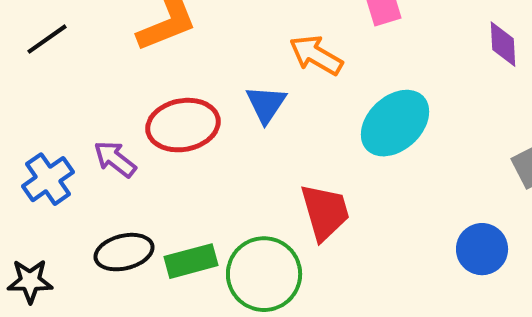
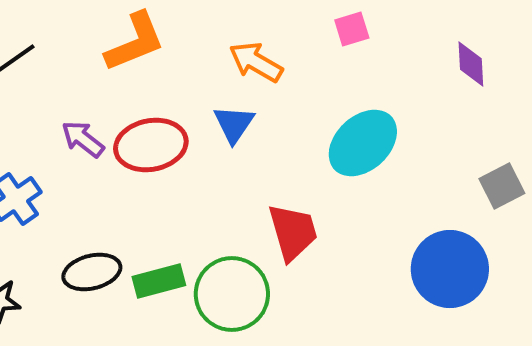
orange arrow: (316, 55) -> (256, 62), moved
purple arrow: (115, 159) -> (83, 139), moved
blue circle: (482, 249) -> (450, 269), size x1.5

